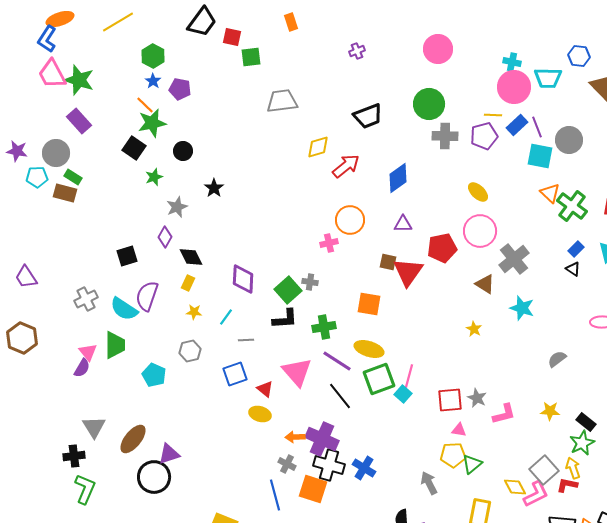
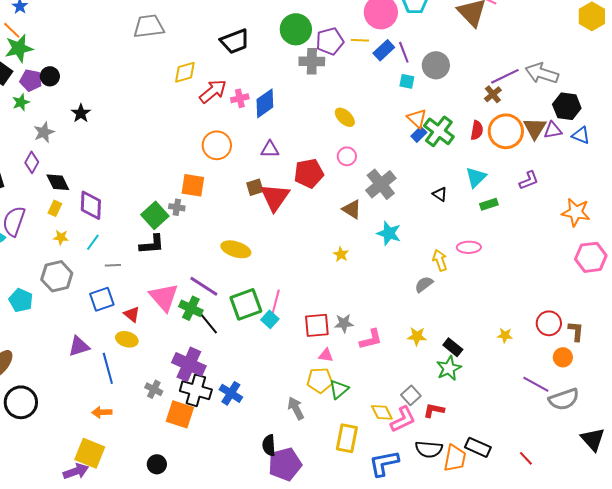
purple pentagon: (180, 89) -> (31, 80), moved
purple pentagon: (484, 136) -> (330, 41), moved
cyan square: (540, 156) -> (407, 81), size x0.6
pink circle: (480, 231) -> (347, 156), size x0.6
pink cross: (329, 243) -> (240, 98), moved
blue rectangle: (576, 249) -> (419, 134), moved
brown square: (388, 262) -> (255, 187), turned -30
purple diamond: (243, 279) -> (91, 205), moved
orange square: (369, 304) -> (193, 185), moved
green cross: (324, 327) -> (191, 308), moved, turned 35
yellow ellipse: (369, 349) -> (236, 249), moved
gray hexagon: (190, 351) -> (57, 276), size x1.4
gray star: (477, 398) -> (344, 323), turned -30
orange arrow: (295, 437) -> (102, 412), moved
purple triangle: (169, 454) -> (79, 346), moved
yellow arrow: (573, 468) -> (440, 260), moved
gray square: (544, 470) -> (411, 395), size x0.7
blue line: (275, 495) -> (108, 368), moved

